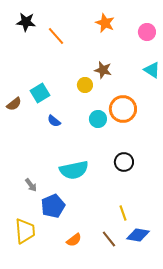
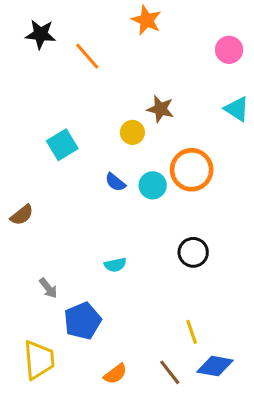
orange star: (105, 23) -> (146, 20), moved
brown semicircle: (14, 104) -> (22, 215), moved
blue semicircle: (54, 121) -> (115, 182), moved
cyan semicircle: (74, 170) -> (115, 265), size x0.5

